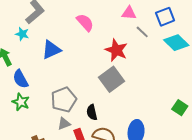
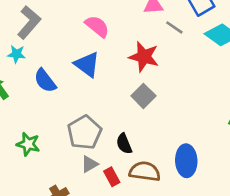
blue triangle: (51, 50) -> (87, 64), moved, turned -50
blue semicircle: (21, 79) -> (45, 81), moved
gray square: (112, 79) -> (143, 96), size x0.7

